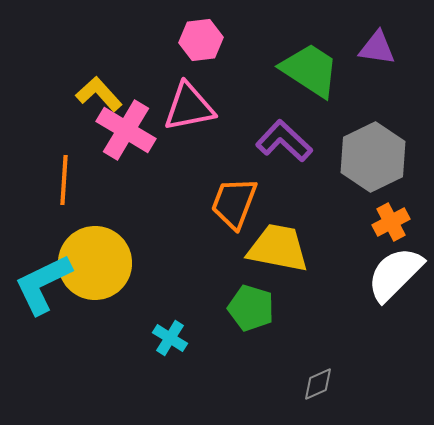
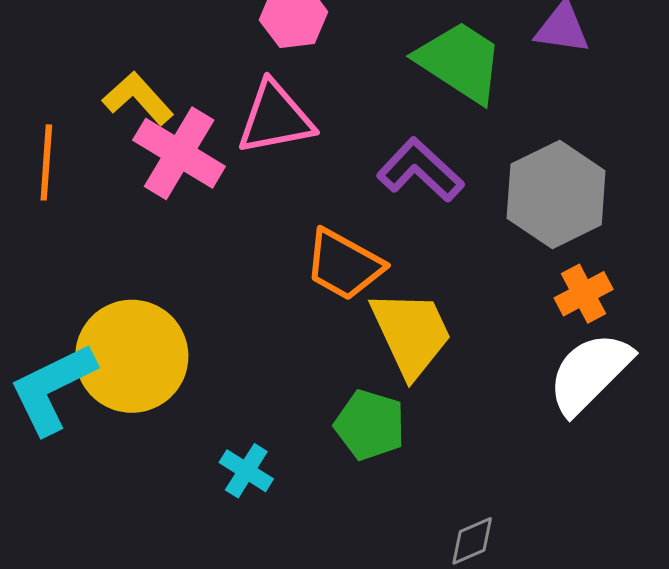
orange line: (64, 180) -> (46, 162), moved
orange trapezoid: (234, 203) -> (344, 265), turned -82
yellow trapezoid: (278, 248) -> (411, 333), turned 54

